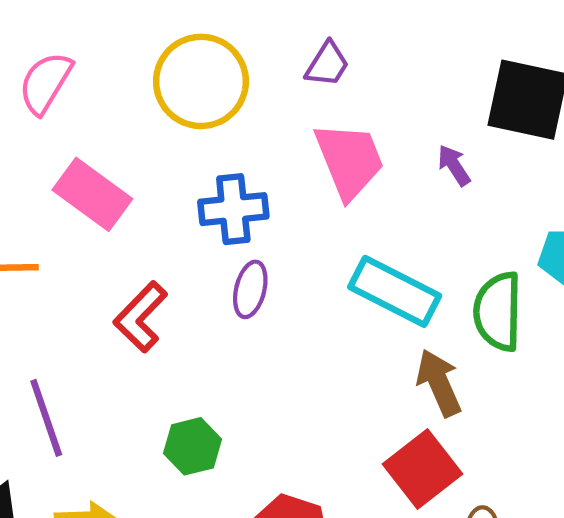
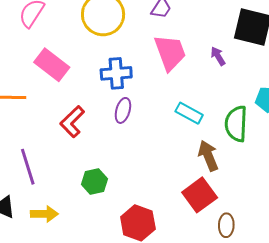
cyan rectangle: (395, 291) -> (189, 113), size x0.7

